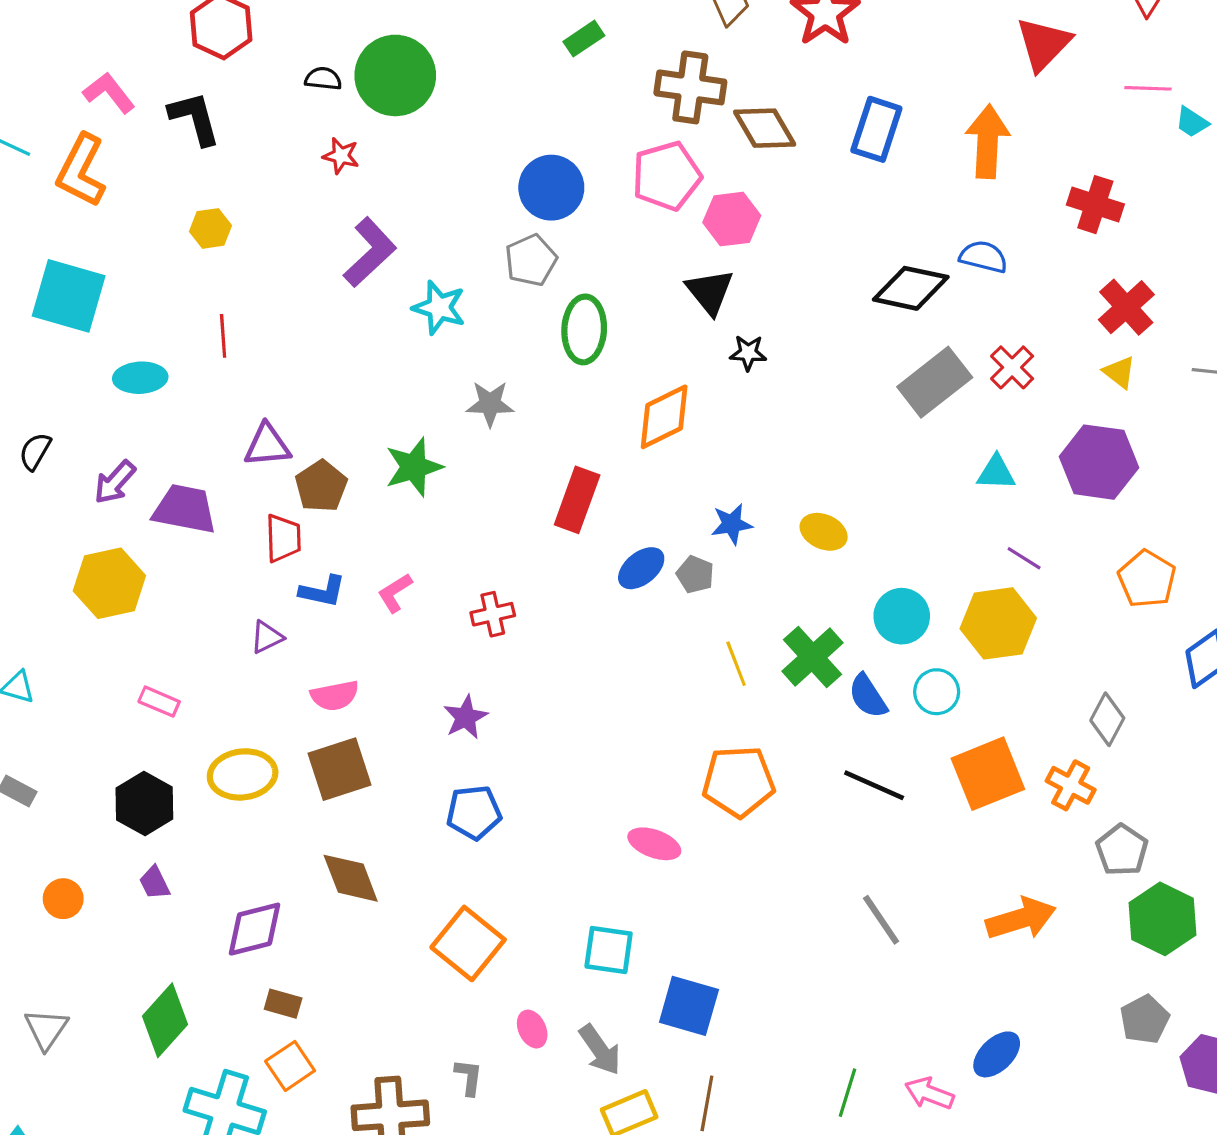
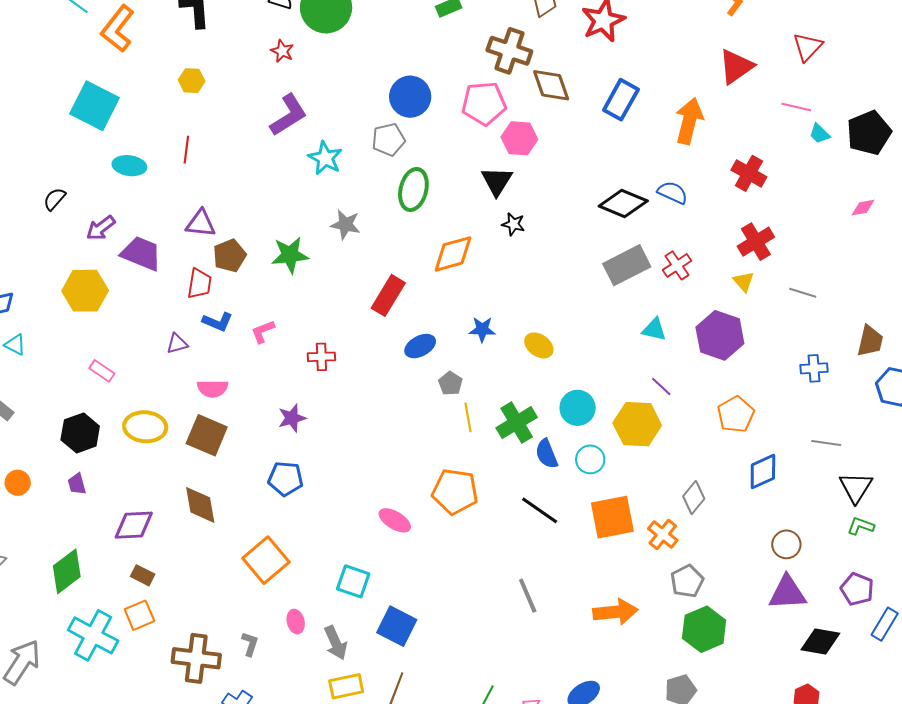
gray pentagon: (695, 574) -> (450, 383), moved
brown square: (340, 769) -> (207, 435), turned 30

